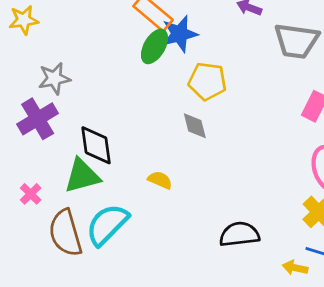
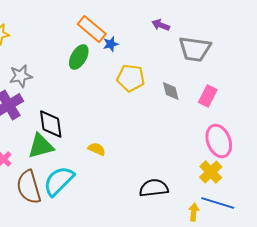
blue star: (180, 34) -> (111, 44), size x0.6
green ellipse: (154, 46) -> (79, 57), moved
gray diamond: (195, 126) -> (171, 91), moved
yellow arrow: (295, 268) -> (194, 212), turned 84

